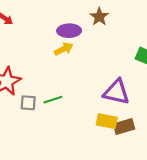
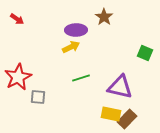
green line: (53, 100) -> (81, 78), moved
brown rectangle: (124, 126) -> (127, 119), turned -30

